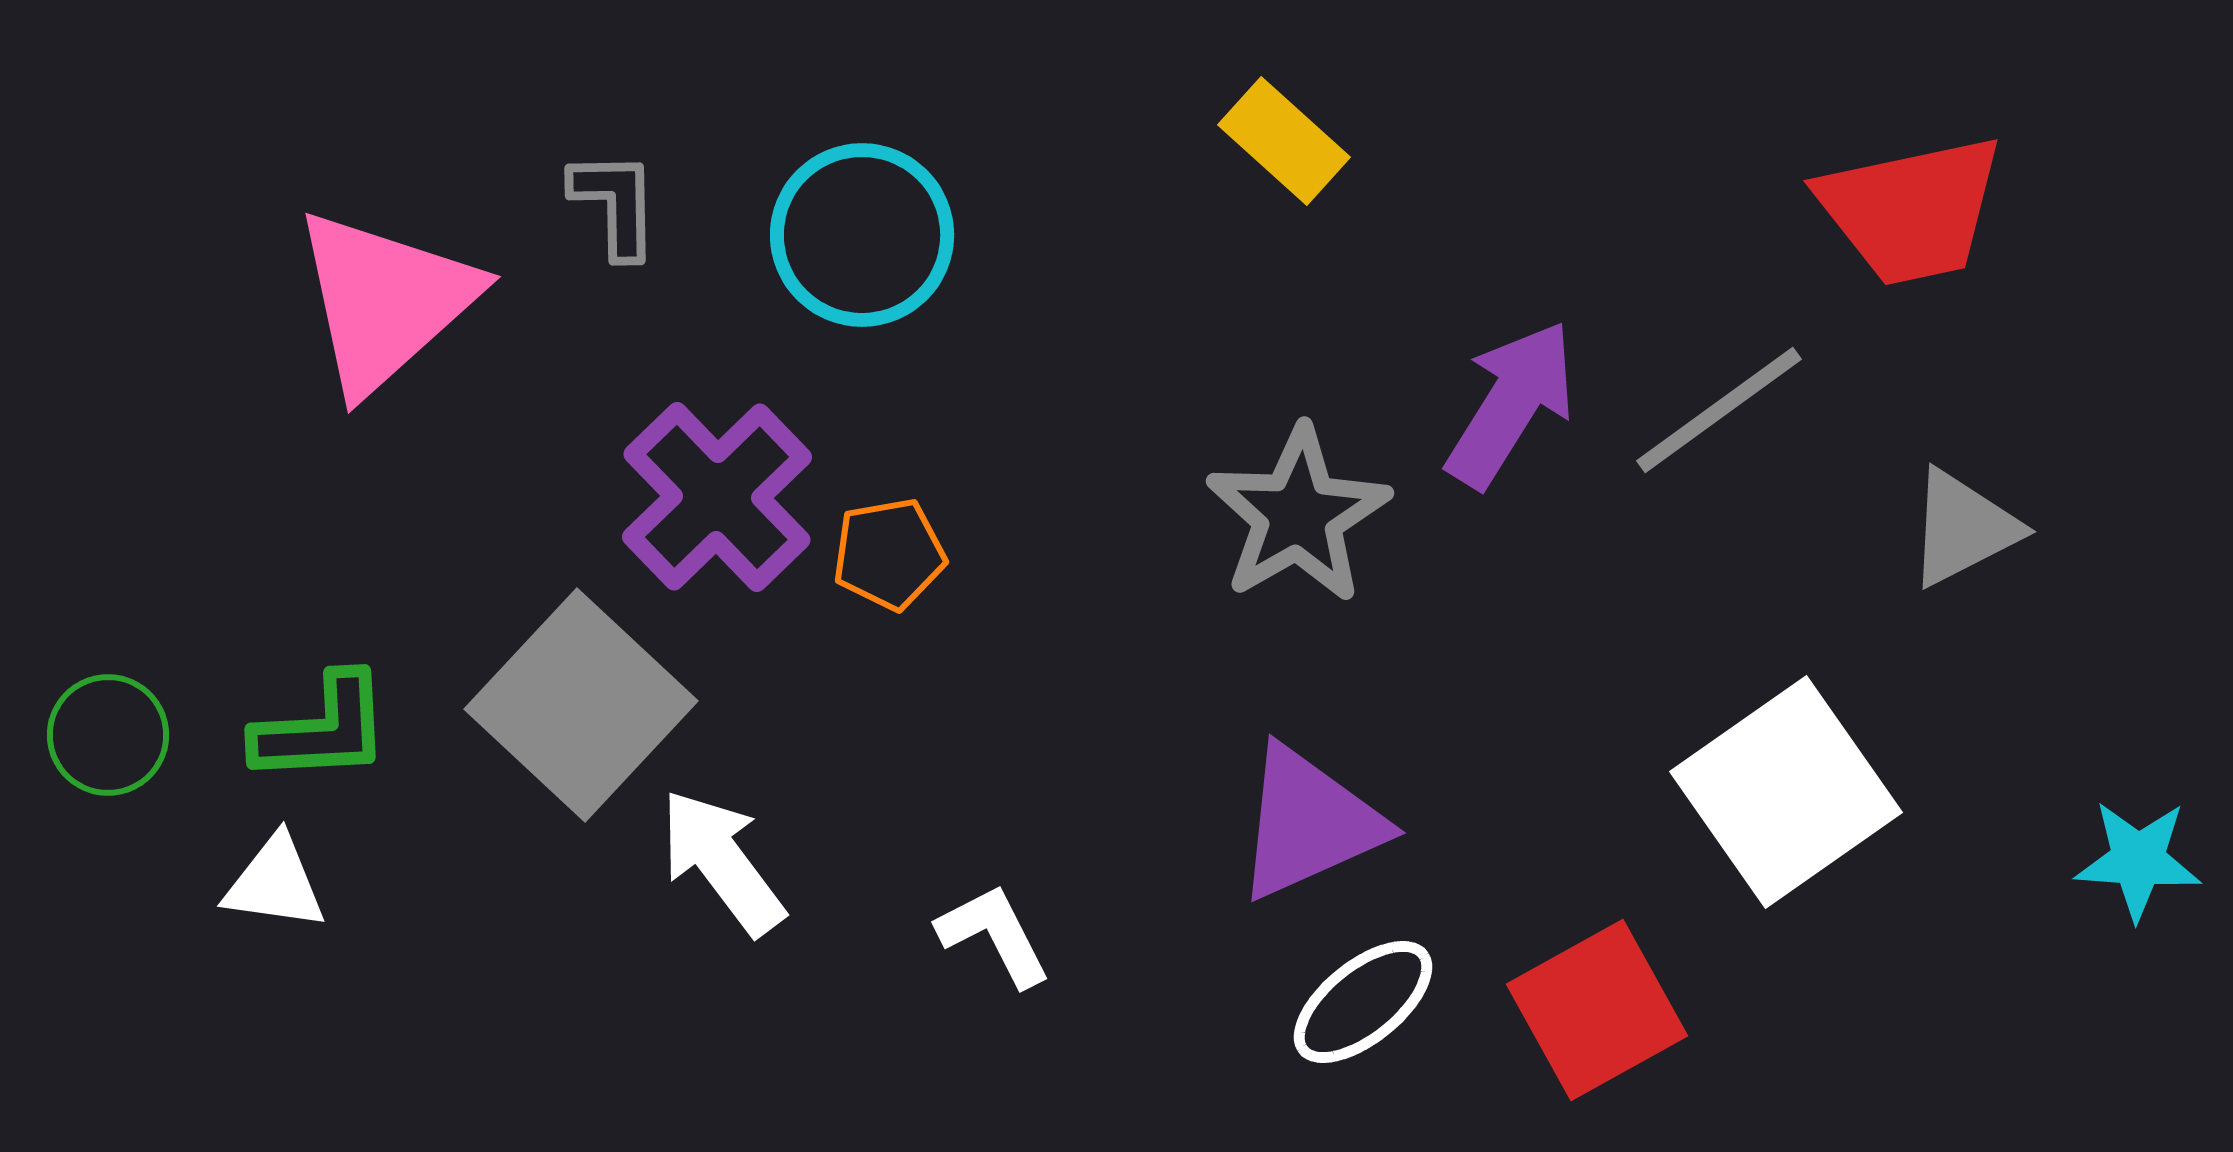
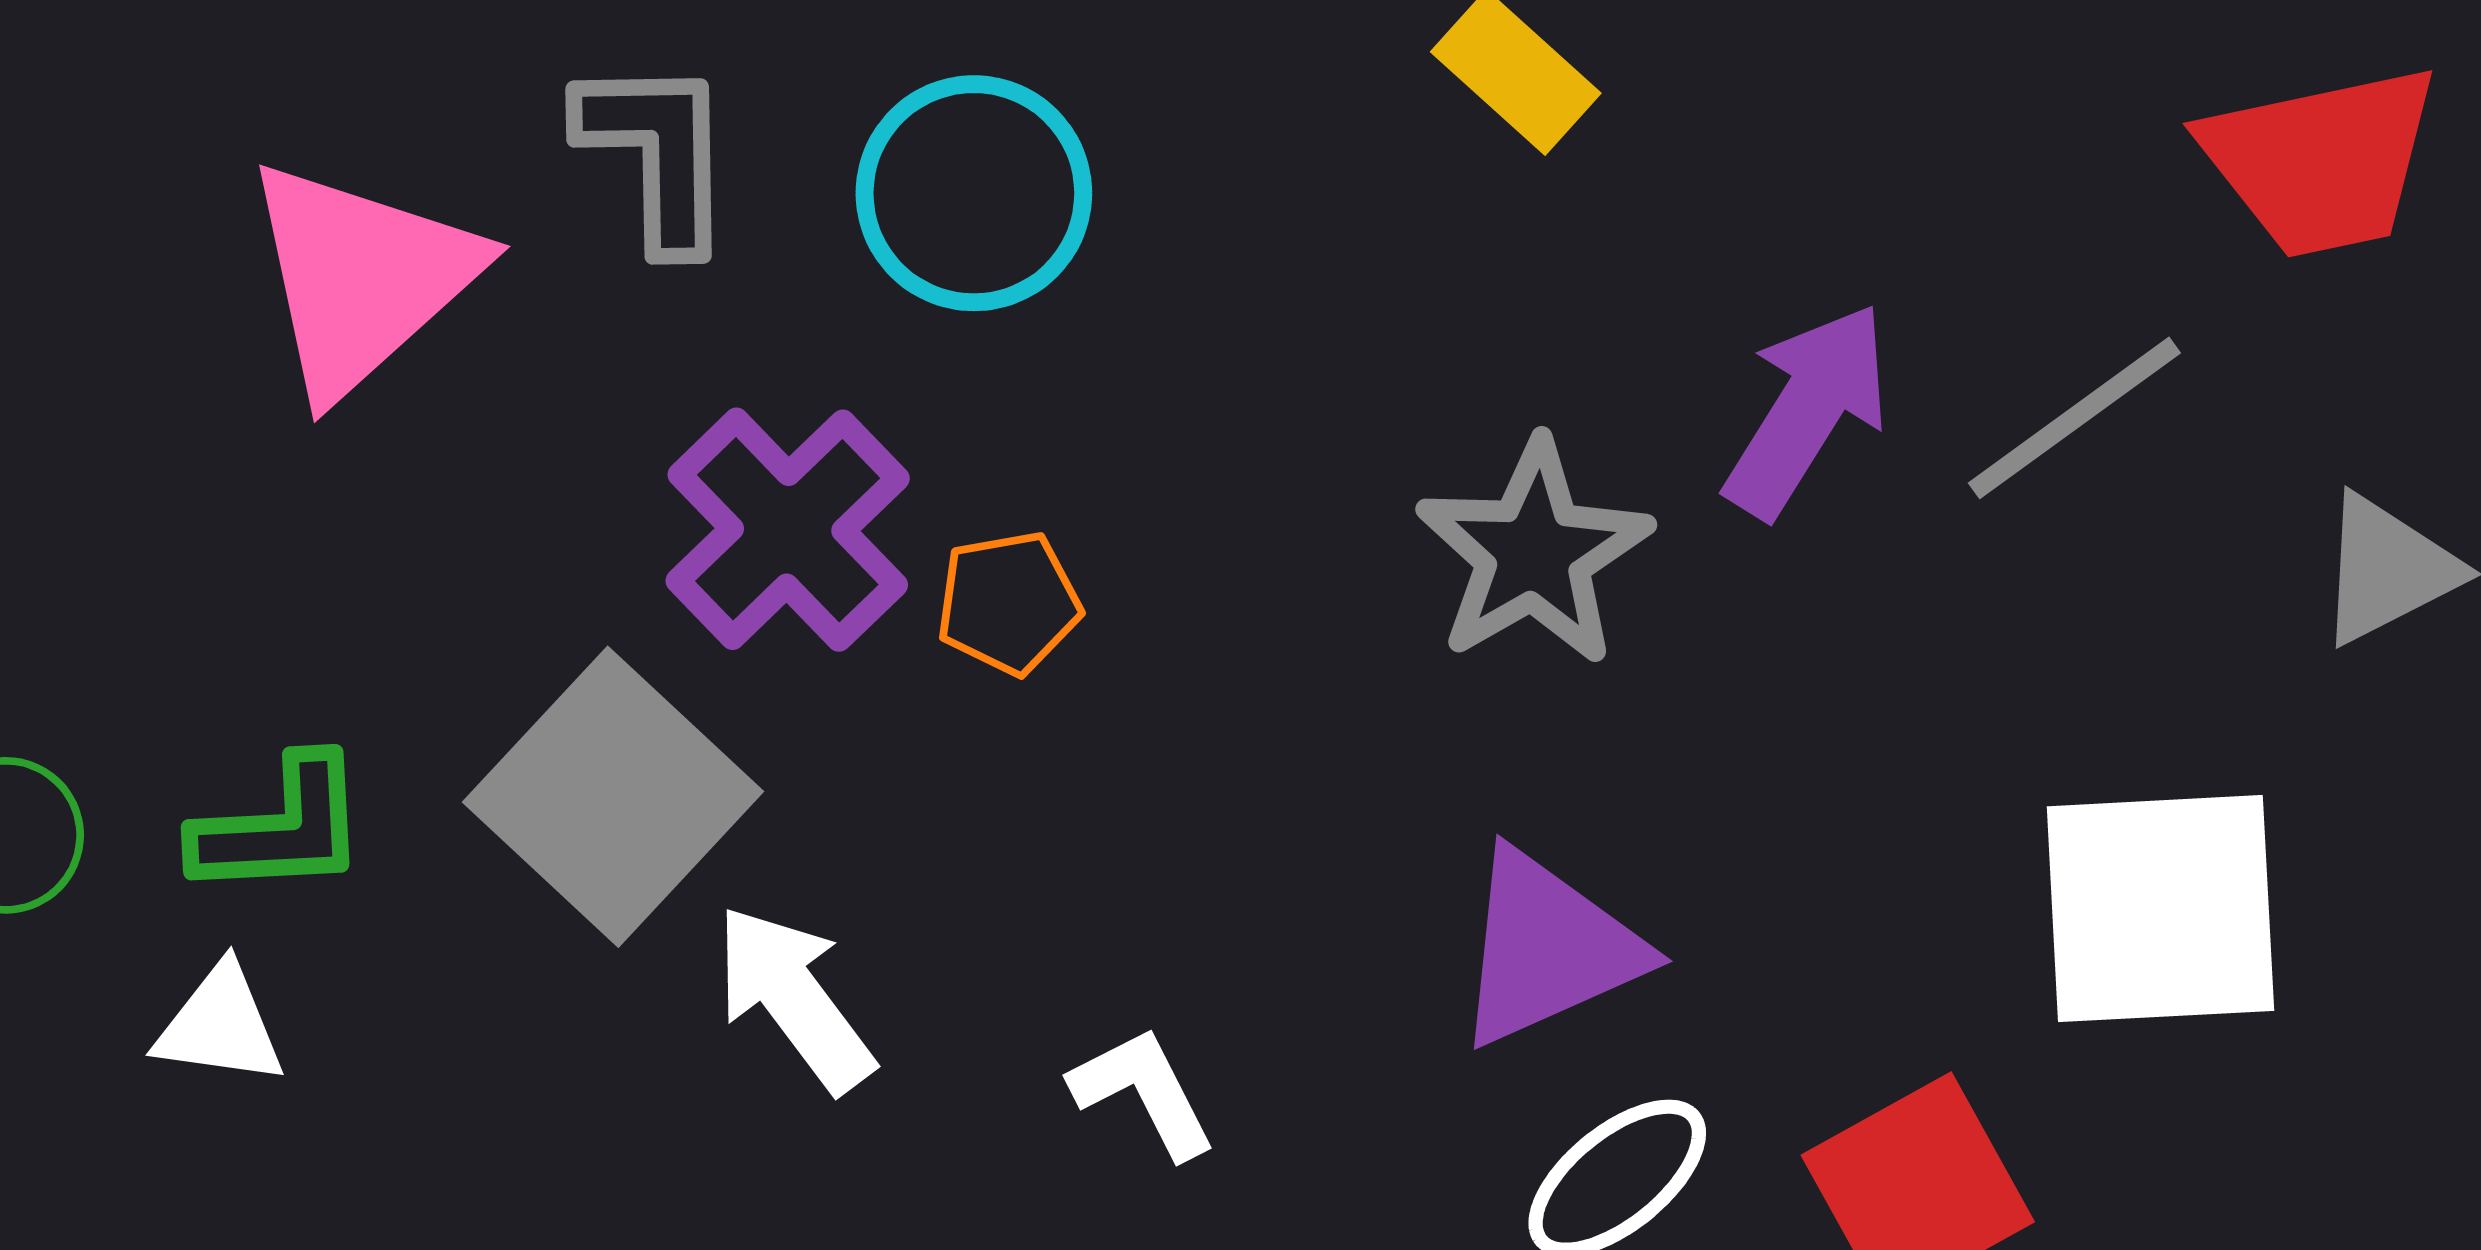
gray L-shape: (615, 204) -> (657, 153), size x1.4
white square: (1786, 792) -> (2160, 909), turned 32

